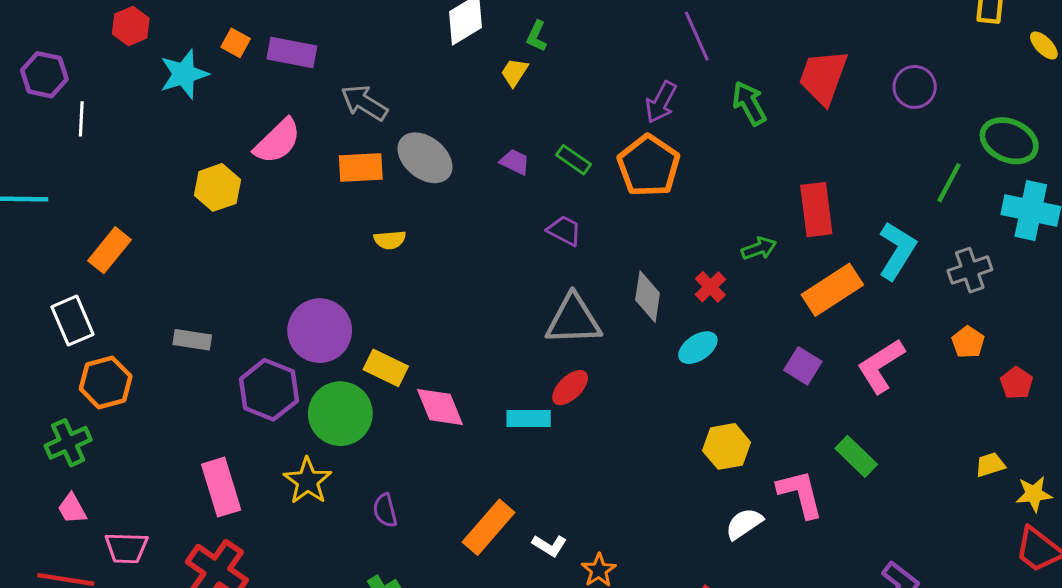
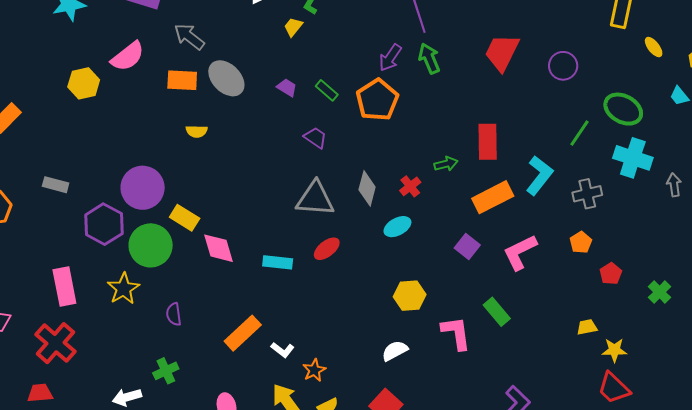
green arrow: (749, 103) -> (429, 58), moved
red ellipse: (570, 388) -> (327, 249), moved
white semicircle: (744, 524) -> (395, 351), moved

